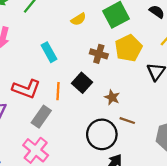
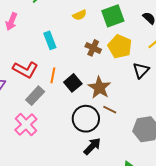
yellow pentagon: (128, 48) -> (120, 46), turned -30
black square: (82, 83) -> (73, 83), moved
brown star: (112, 97) -> (99, 88), size x1.6

